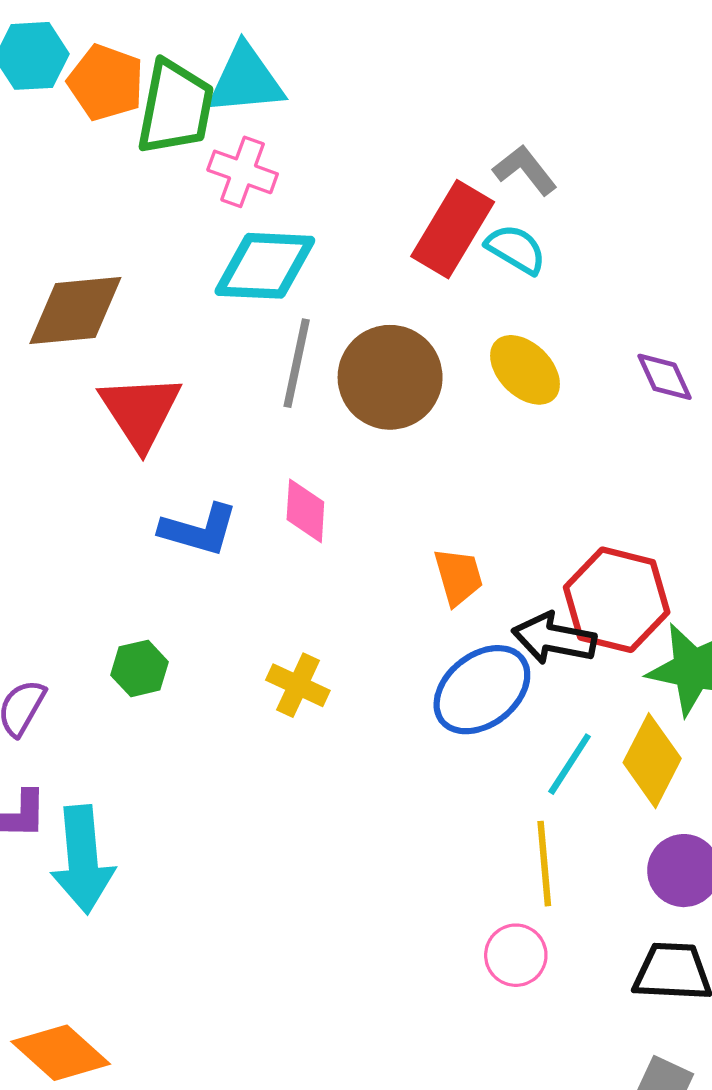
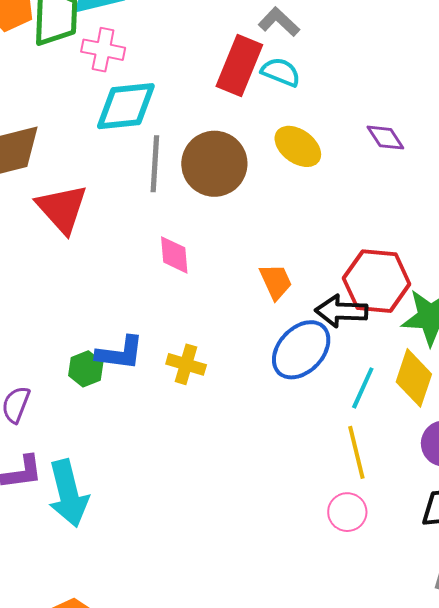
blue L-shape: (199, 530) -> (120, 353), moved

